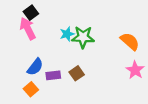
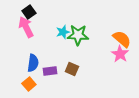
blue semicircle: (35, 67) -> (33, 63), turned -30
pink star: (135, 70) -> (120, 54), moved
brown square: (77, 73) -> (72, 69), turned -32

